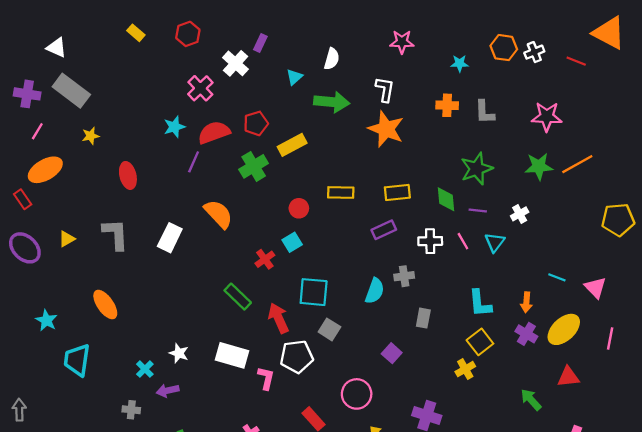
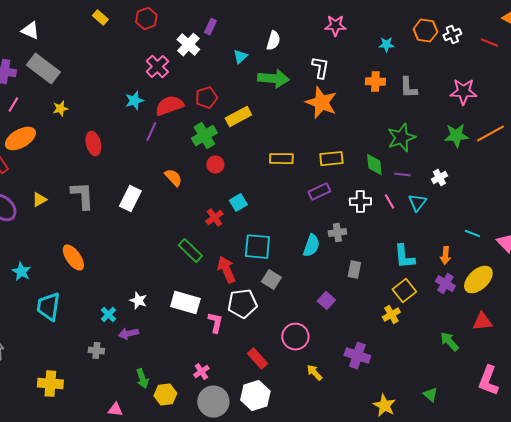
red circle: (299, 208) -> (215, 165), moved
orange semicircle: (218, 214) -> (173, 178), size x0.7

